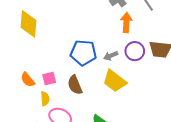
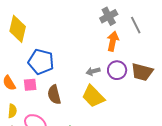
blue pentagon: (83, 53) -> (41, 62), moved
yellow semicircle: (45, 99) -> (12, 111), moved

